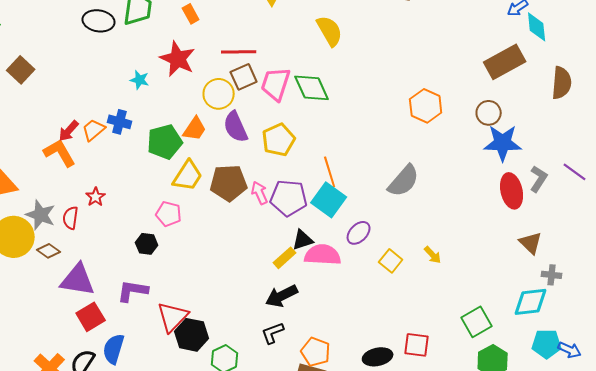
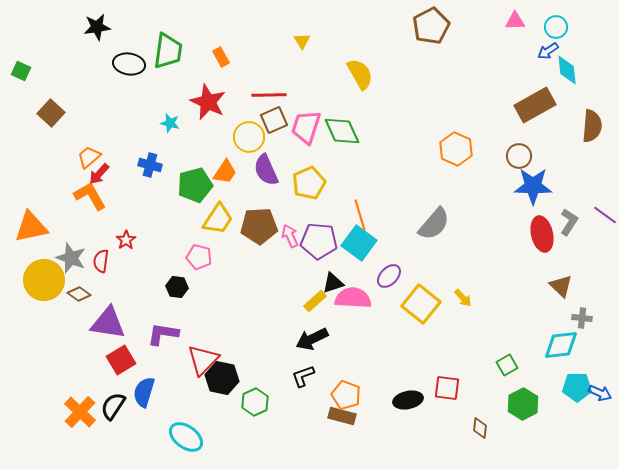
orange trapezoid: (94, 130) -> (89, 157), moved
yellow square: (391, 261) -> (421, 304), size x1.6
green square: (477, 322) -> (507, 365), size x0.7

